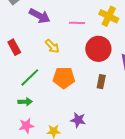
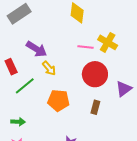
purple arrow: (40, 16) -> (36, 49), moved
pink line: (77, 23) -> (85, 47), moved
green line: (30, 77) -> (25, 86), moved

